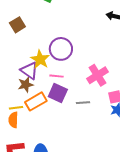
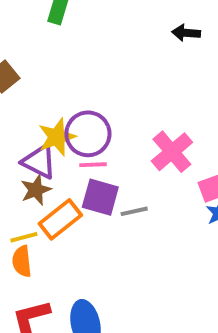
purple circle: (61, 49) -> (88, 134), moved
yellow star: (40, 59) -> (57, 137), turned 30
gray line: (83, 103) -> (134, 211), moved

